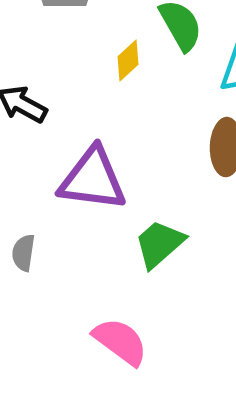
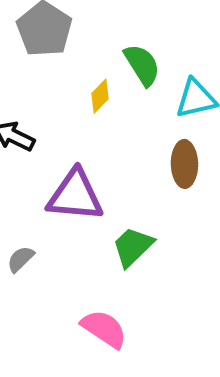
gray semicircle: (23, 253) -> (21, 259), turned 40

